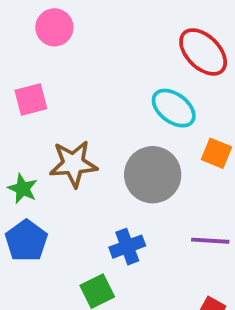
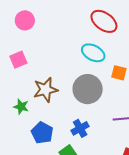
blue pentagon: (26, 241) -> (42, 133), moved

